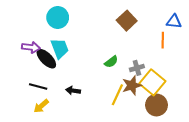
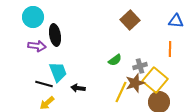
cyan circle: (58, 17) -> (33, 17), moved
orange line: (163, 40) -> (170, 49), moved
cyan trapezoid: (60, 48) -> (58, 72), moved
black ellipse: (46, 59) -> (55, 35), moved, turned 35

